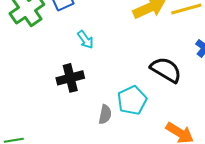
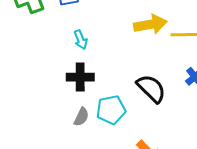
black cross: (70, 78) -> (80, 77), moved

